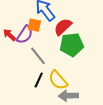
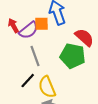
orange square: (34, 25) -> (41, 24), turned -32
red semicircle: (63, 27) -> (84, 37), moved, turned 66

